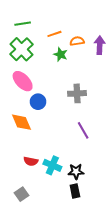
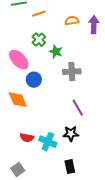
orange line: (54, 34) -> (39, 14), moved
green cross: (22, 49) -> (39, 40), moved, size x0.6
green star: (61, 54) -> (56, 52), moved
black star: (76, 172) -> (71, 134), moved

